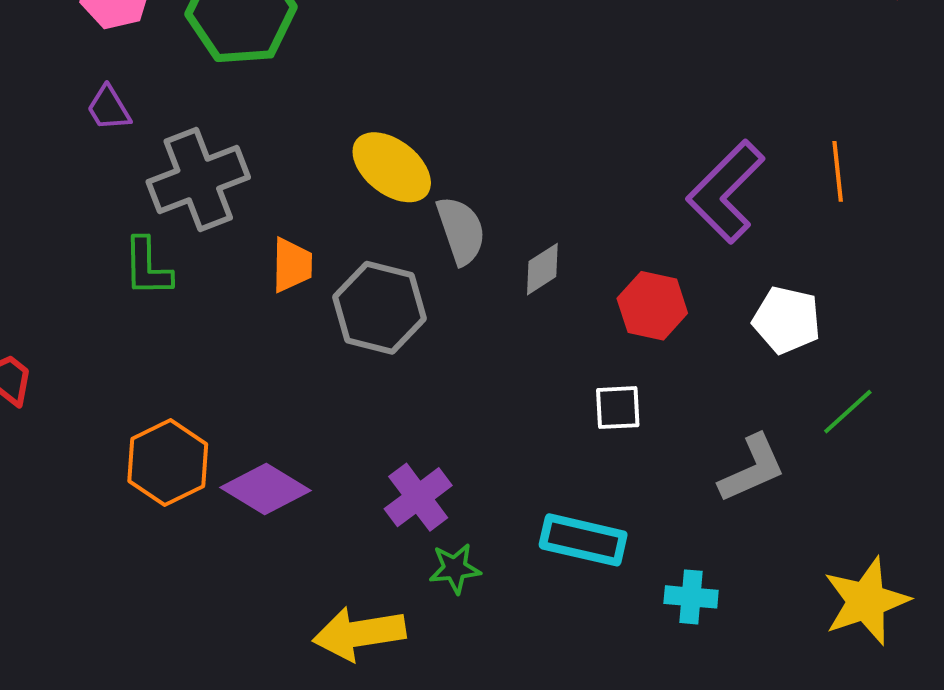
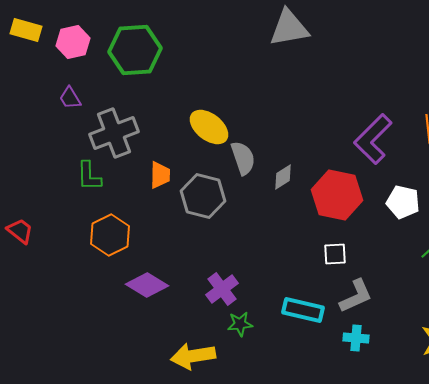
red hexagon: (652, 306) -> (337, 195), size x1.5
white square: (618, 408) -> (335, 254), moved
orange hexagon: (168, 463) -> (110, 235), moved
gray L-shape: (752, 469) -> (356, 296), moved

